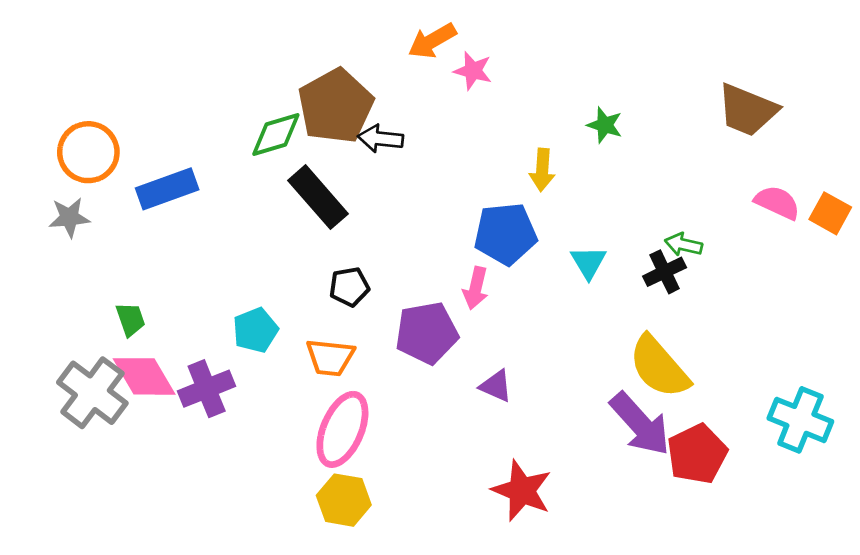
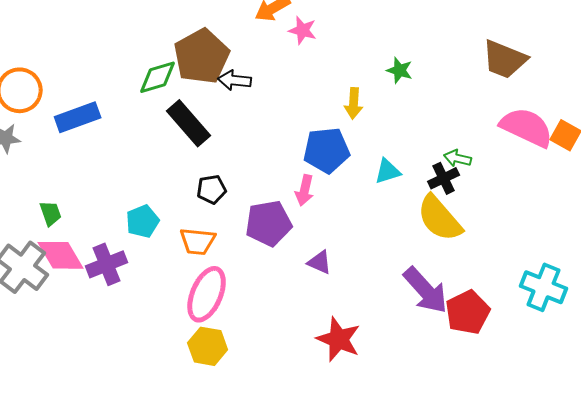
pink semicircle: (777, 202) -> (527, 127), size x1.6
cyan triangle: (588, 262) -> (388, 171), turned 44
yellow semicircle: (659, 367) -> (440, 218), moved

